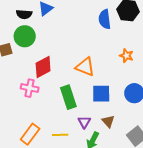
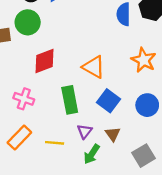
orange star: (126, 56) -> (144, 60), size x1.5
pink cross: (30, 88) -> (24, 99), moved
blue square: (101, 94) -> (109, 101), turned 30

